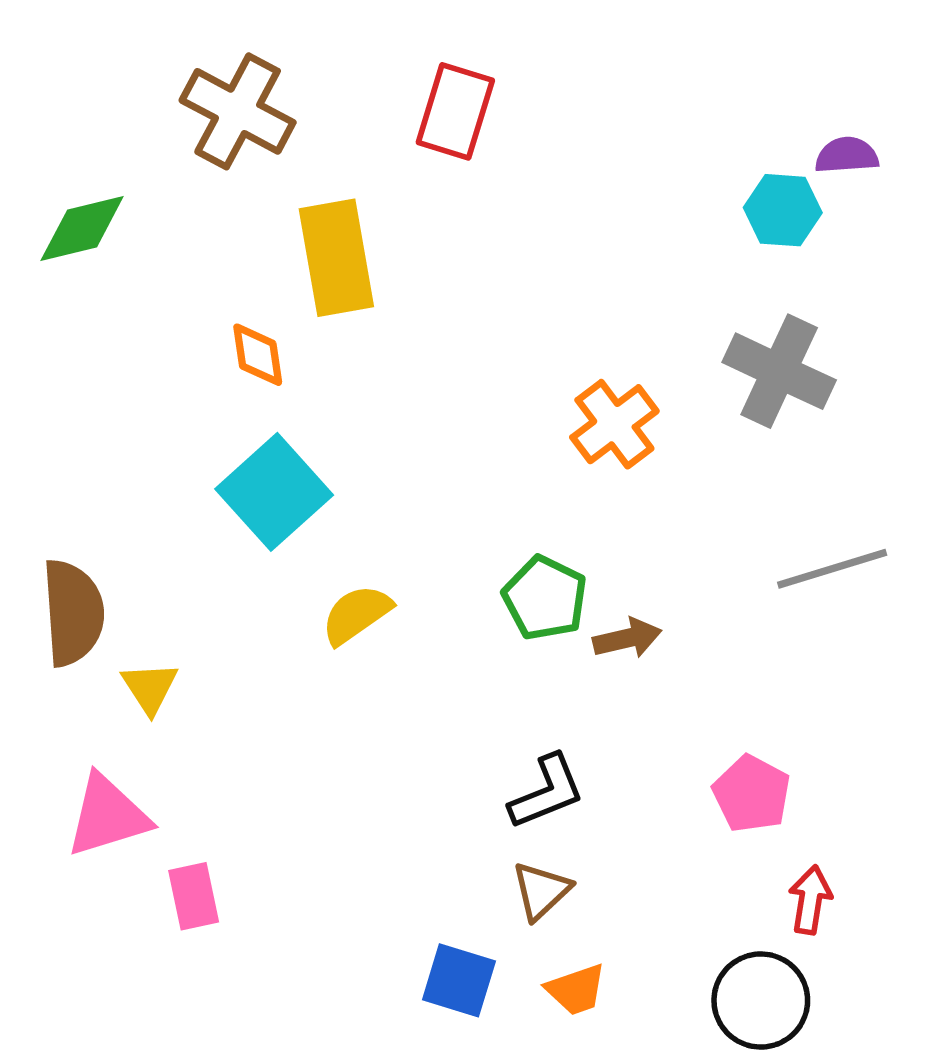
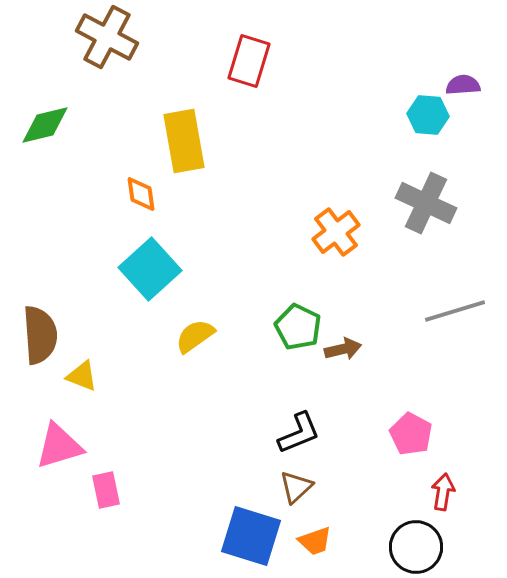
brown cross: (238, 111) -> (107, 37), moved
yellow triangle: (150, 688) -> (82, 376), turned -36
blue square: (459, 980) -> (251, 536), size x1.5

